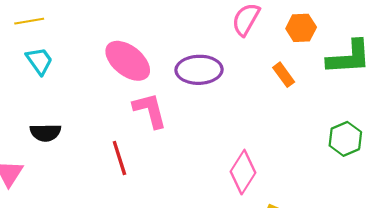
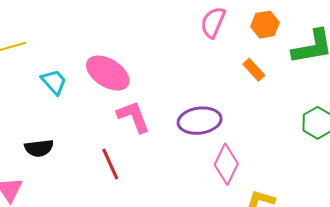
cyan trapezoid: (39, 61) -> (54, 82), moved
purple ellipse: (199, 70) -> (200, 121), moved

